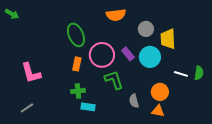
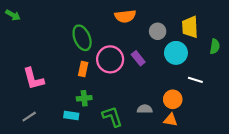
yellow trapezoid: (168, 39) -> (190, 27), moved
cyan circle: (150, 57) -> (176, 53), moved
green semicircle: (199, 73) -> (215, 46), moved
green L-shape: (114, 80) -> (112, 117), moved
gray semicircle: (134, 101) -> (145, 109), turned 104
cyan rectangle: (88, 107) -> (71, 116), moved

